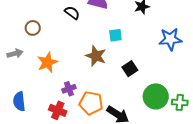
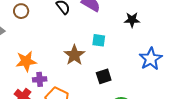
blue star: (170, 39) -> (151, 59), turned 30
orange star: (47, 62) -> (26, 61), moved

